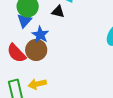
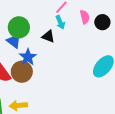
blue triangle: (24, 21) -> (14, 41), turned -42

